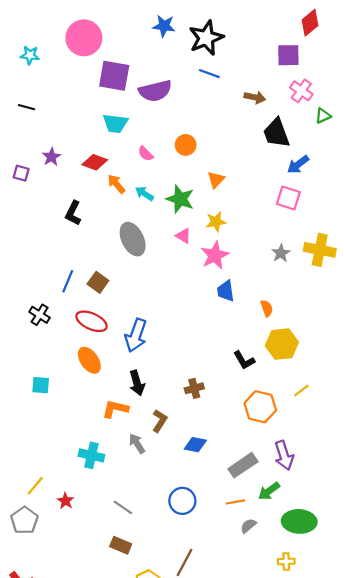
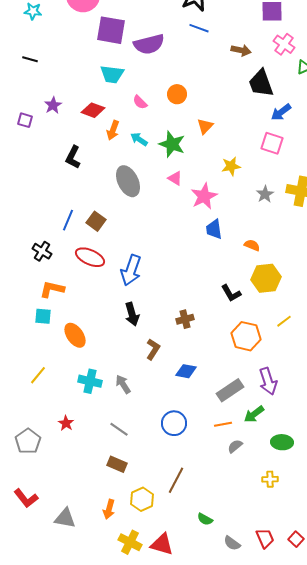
orange arrow: (116, 184) -> (113, 130), turned -120
yellow star: (216, 222) -> (231, 166), moved
orange semicircle: (267, 308) -> (252, 245), turned -49
orange ellipse: (89, 360) -> (75, 335), moved
orange L-shape: (115, 409) -> (52, 289), moved
gray arrow: (137, 444) -> (123, 384), moved
yellow line: (35, 486) -> (38, 375), moved
green ellipse: (299, 521) -> (282, 442), size x0.7

